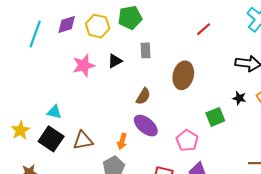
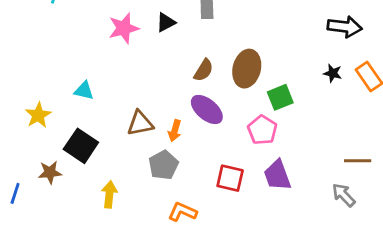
brown ellipse: (183, 75) -> (247, 69), moved
green square: (215, 117) -> (280, 97), moved
black square: (51, 139) -> (81, 146), moved
brown triangle: (83, 140) -> (140, 123), moved

